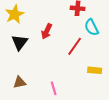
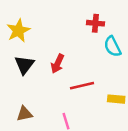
red arrow: (47, 31) -> (58, 64), moved
red line: (75, 46) -> (82, 86), moved, turned 42

